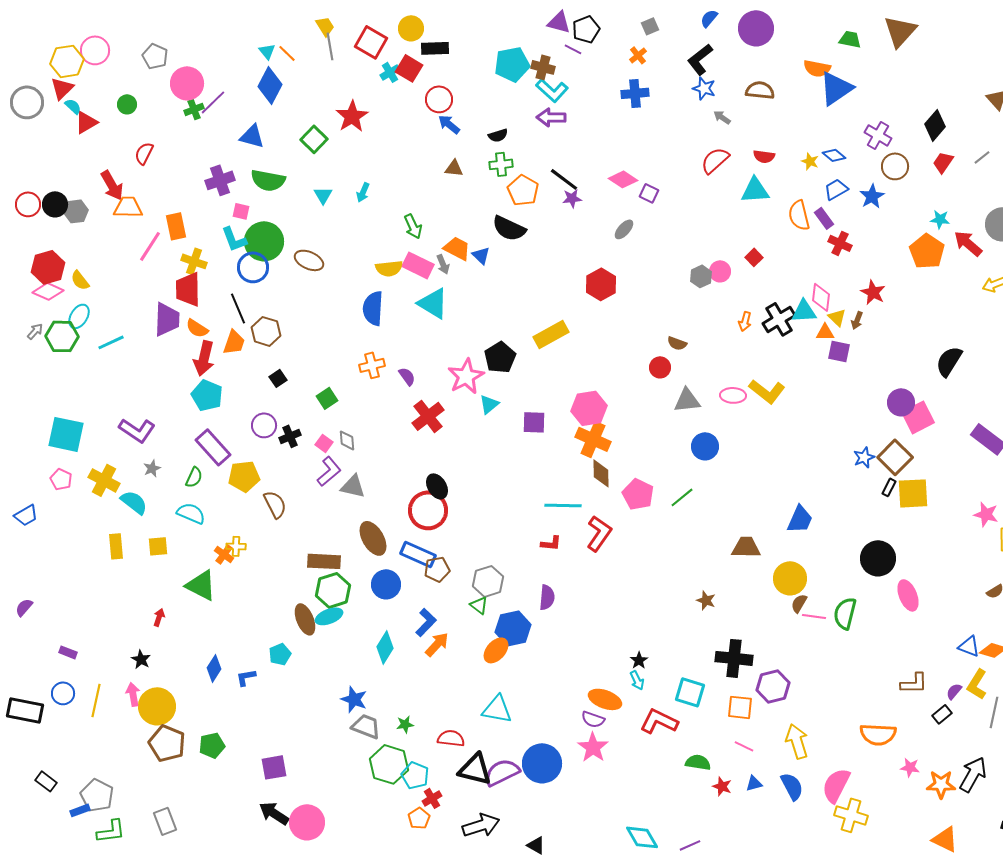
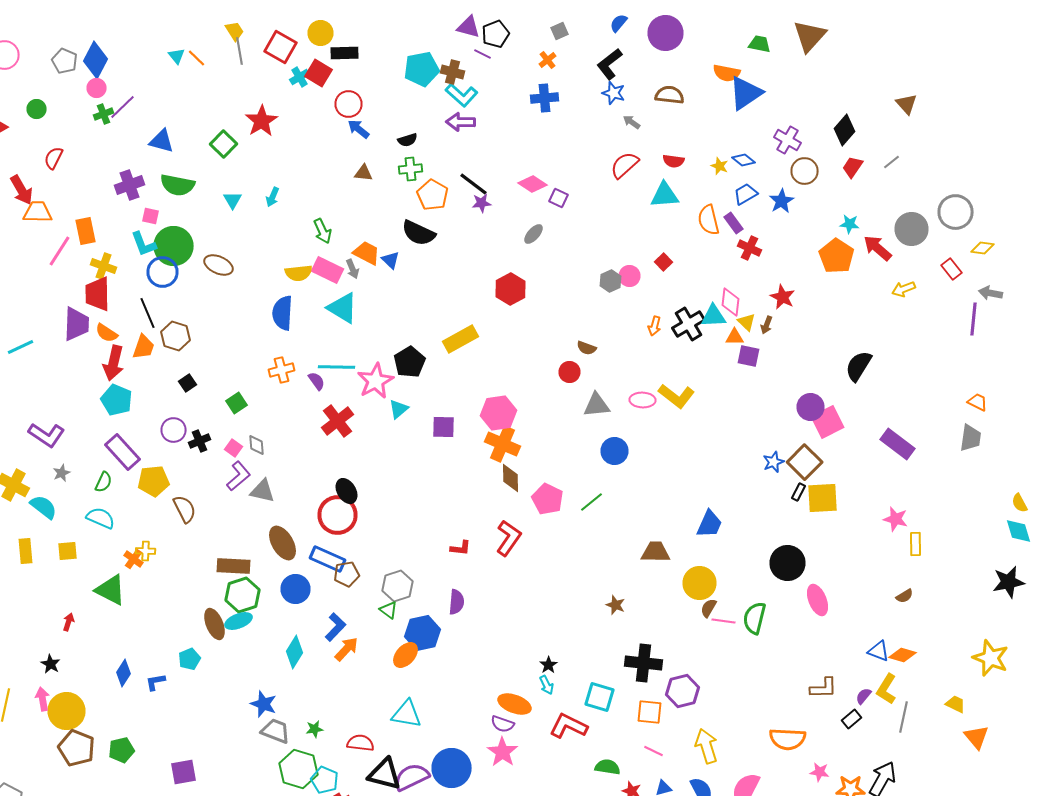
pink circle: (187, 83) -> (96, 88), size x0.6
blue diamond: (270, 85) -> (96, 60), moved
cyan line: (563, 505) -> (336, 367), moved

